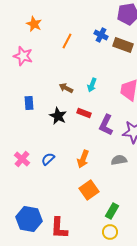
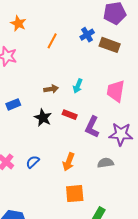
blue cross: (101, 35) -> (87, 35), turned 32
brown arrow: (66, 88) -> (51, 89), turned 144
blue rectangle: (29, 103) -> (13, 104), turned 72
orange square: (89, 190) -> (75, 194), turned 30

